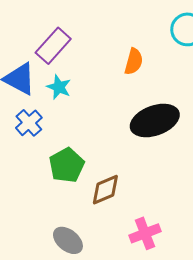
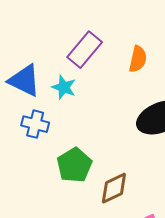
purple rectangle: (53, 46) -> (85, 50), moved
blue cross: (29, 123) -> (35, 124), turned -32

